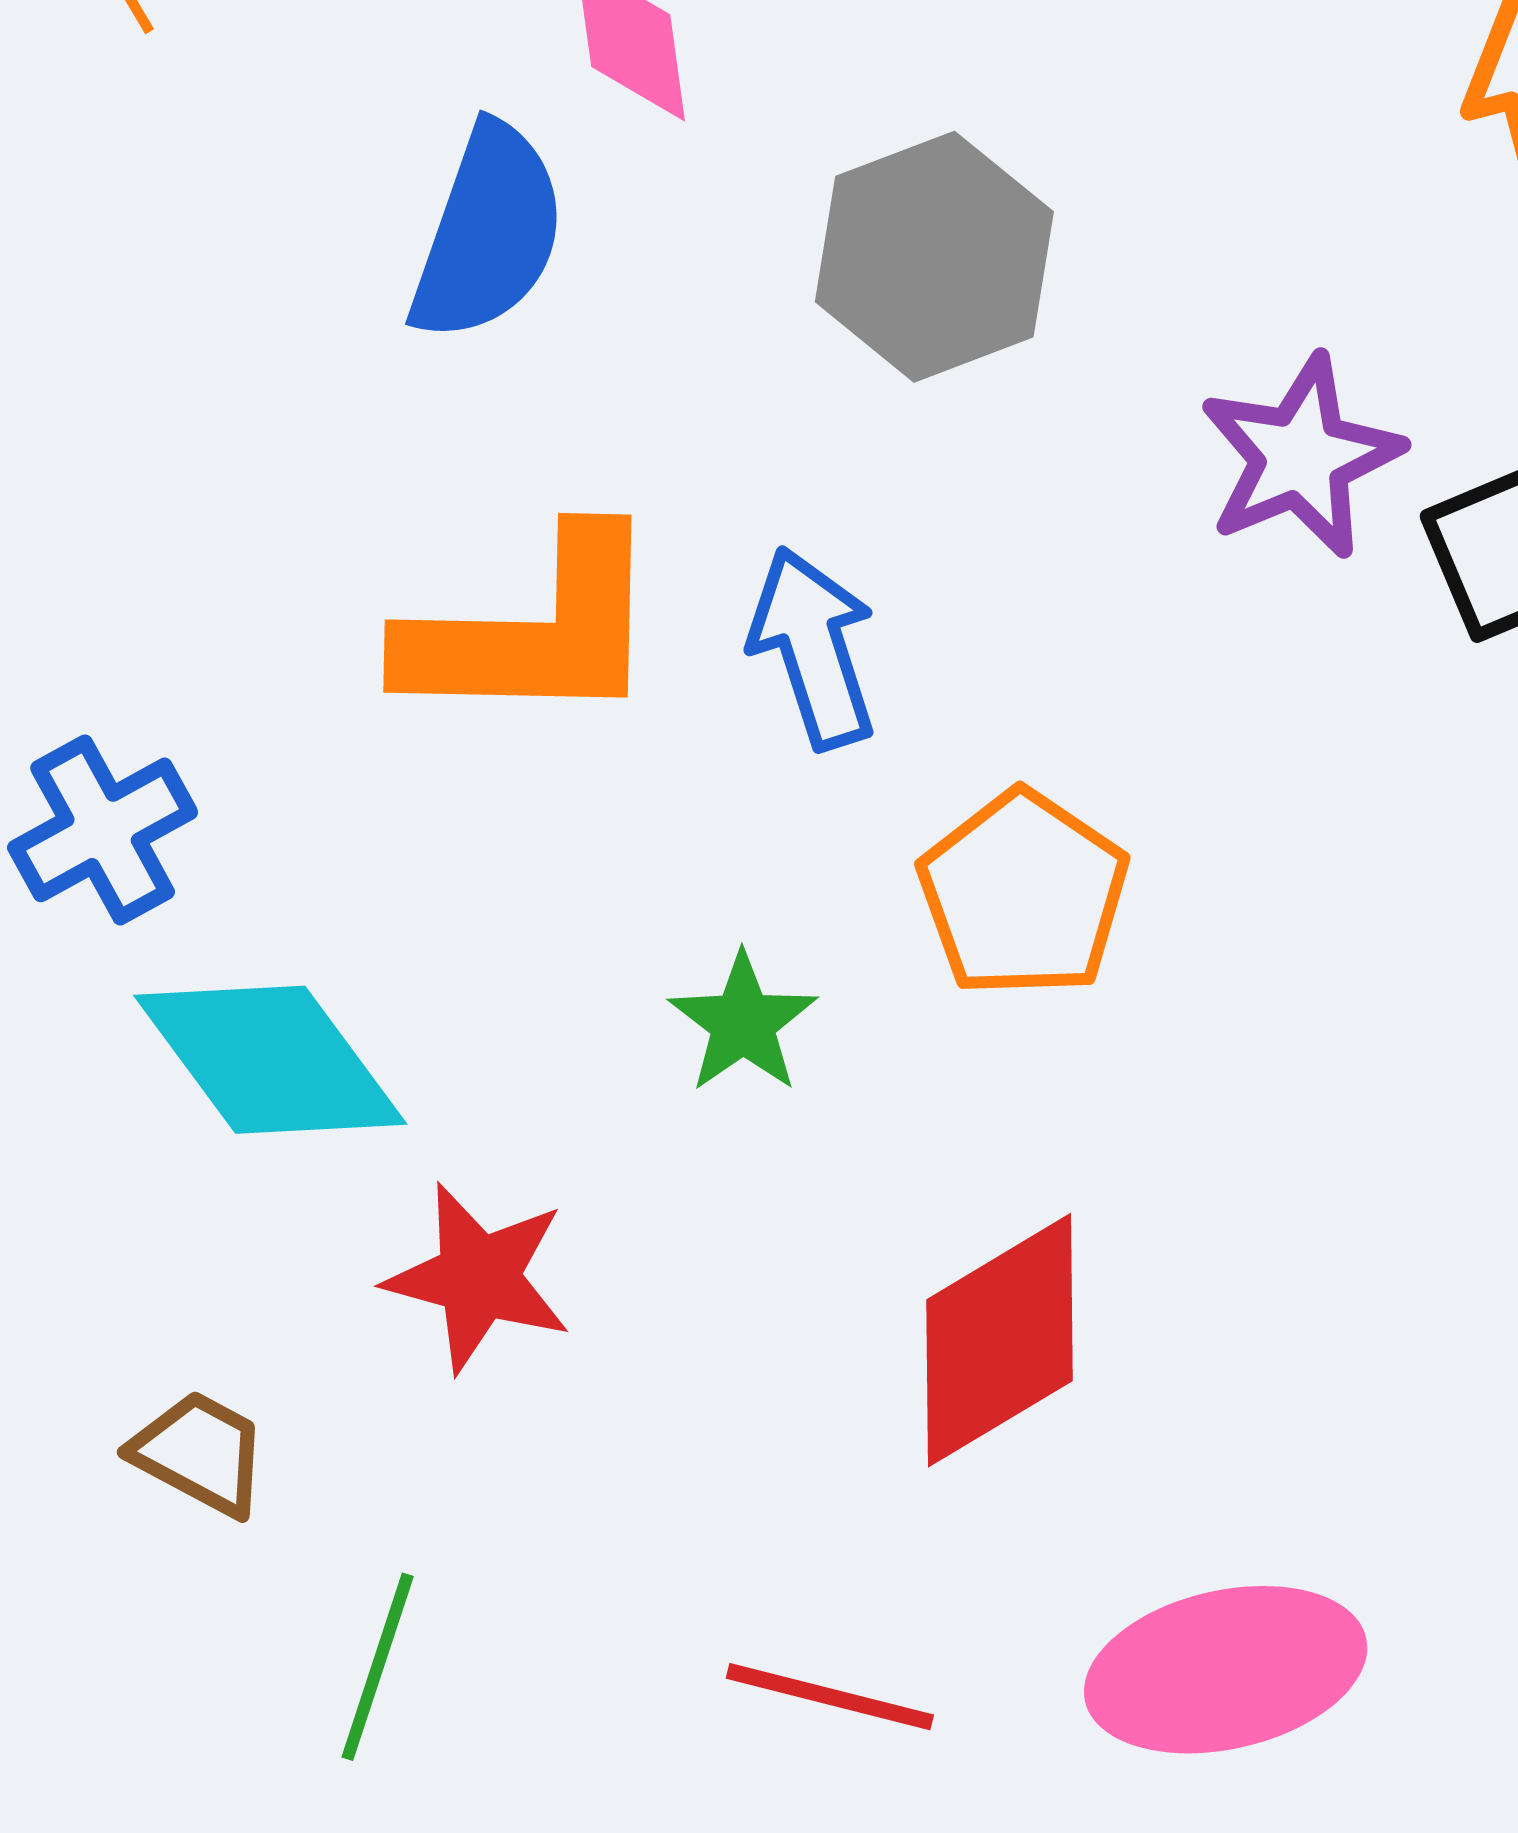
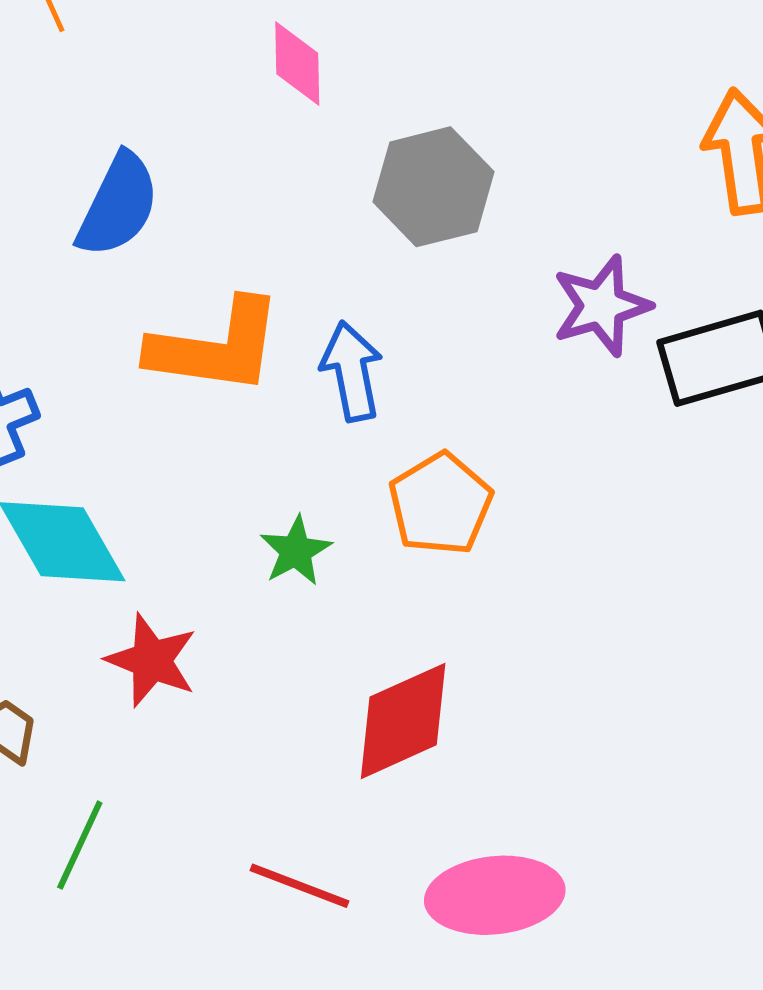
blue semicircle: (488, 233) -> (118, 205), moved

